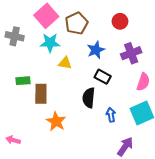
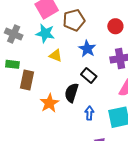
gray cross: (15, 36) -> (14, 34), moved
blue star: (96, 50) -> (87, 49), turned -30
orange star: (56, 121) -> (49, 103), moved

